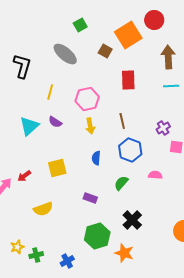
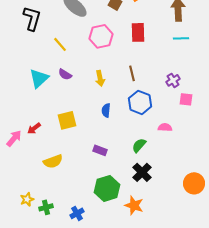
yellow line: (50, 92) -> (60, 44), turned -56
pink hexagon: (87, 99) -> (101, 36), moved
green semicircle: (121, 183) -> (139, 145), moved

